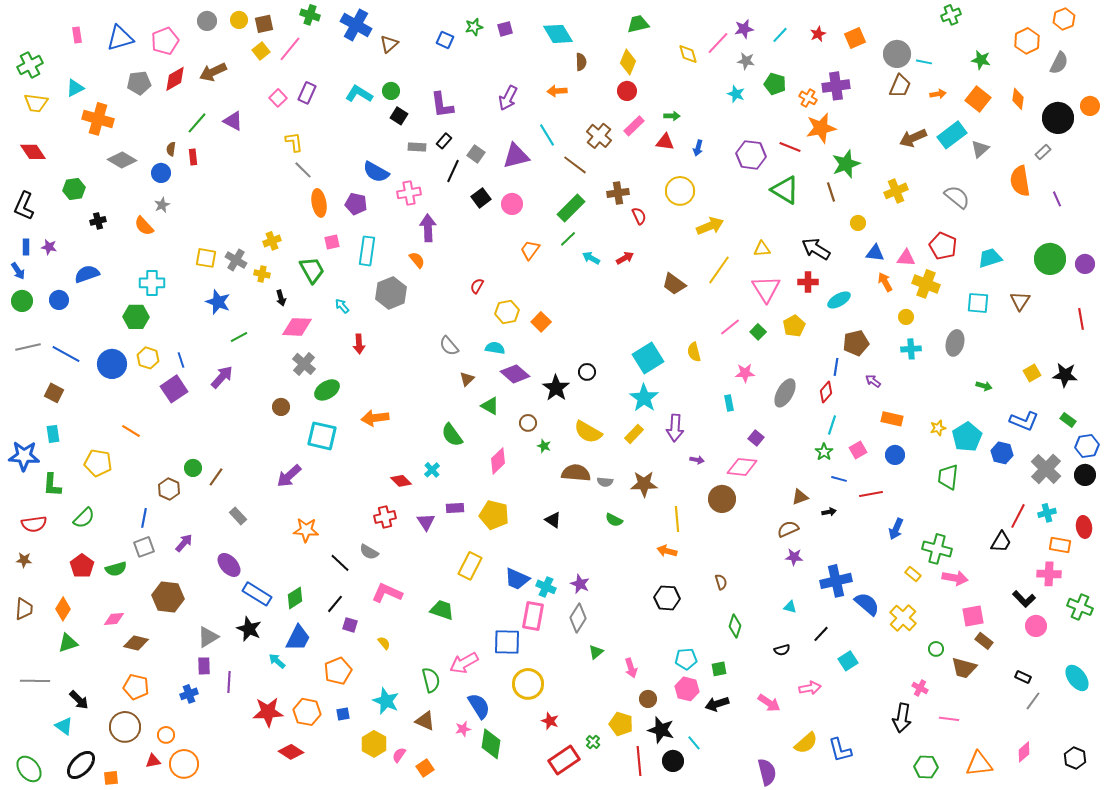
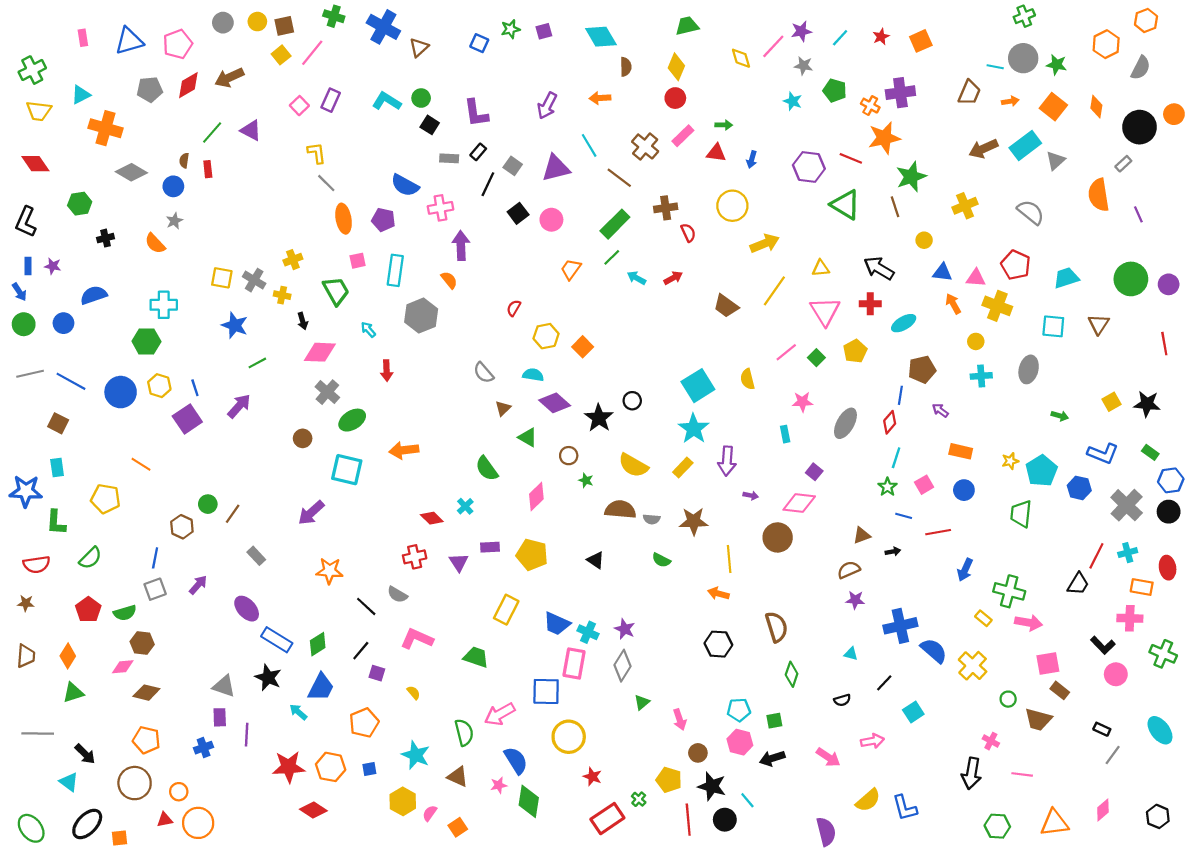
gray circle: (897, 54) -> (1023, 58), moved
brown semicircle: (721, 582) -> (777, 627), size x1.8
brown hexagon: (168, 597) -> (142, 643), moved, size x0.7
gray triangle: (208, 637) -> (224, 686), turned 50

